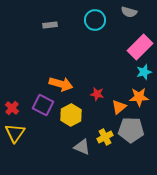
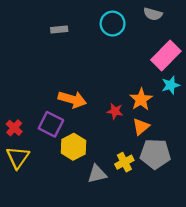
orange star: (139, 97) -> (141, 99), moved, turned -30
yellow hexagon: (71, 115) -> (73, 147), moved
gray triangle: (82, 147) -> (97, 174), turned -36

